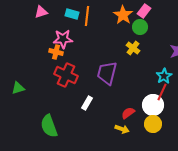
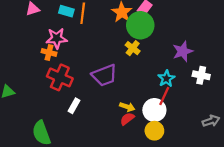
green circle: (140, 27) -> (140, 25), size x1.6
purple trapezoid: (107, 73) -> (104, 75), turned -125
white rectangle: (87, 103) -> (74, 106), moved
yellow arrow: (122, 129) -> (127, 107), moved

